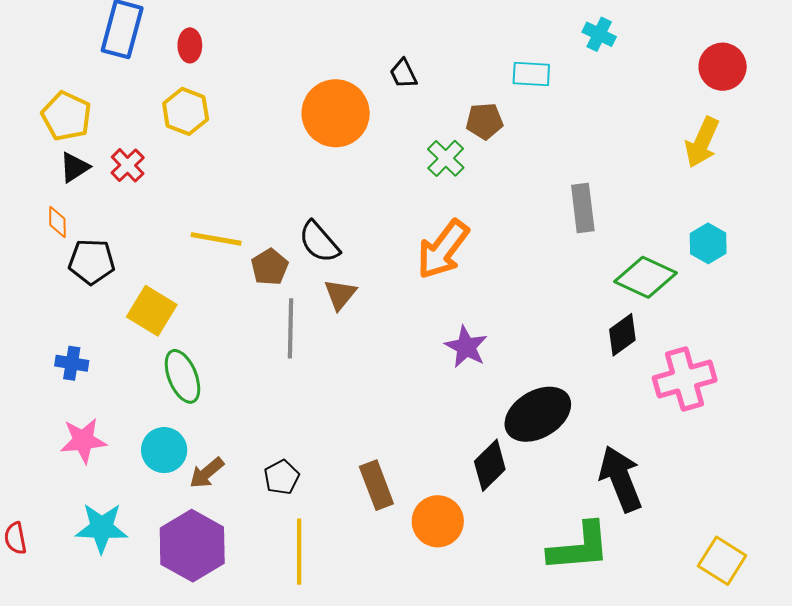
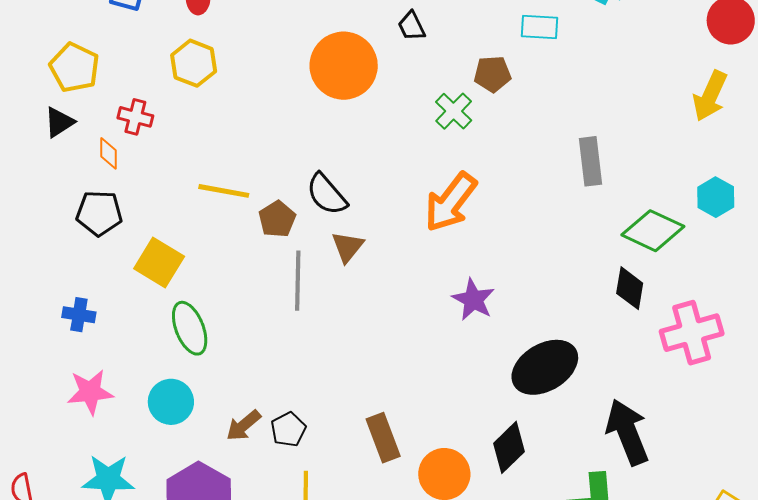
red cross: (128, 165) -> (135, 117), turned -32
black triangle: (74, 167) -> (59, 122), moved
orange diamond: (57, 222) -> (109, 153), moved
black diamond: (622, 335) -> (630, 288), turned -45
black diamond: (490, 465) -> (509, 447), moved
brown arrow: (207, 473) -> (243, 425), moved

